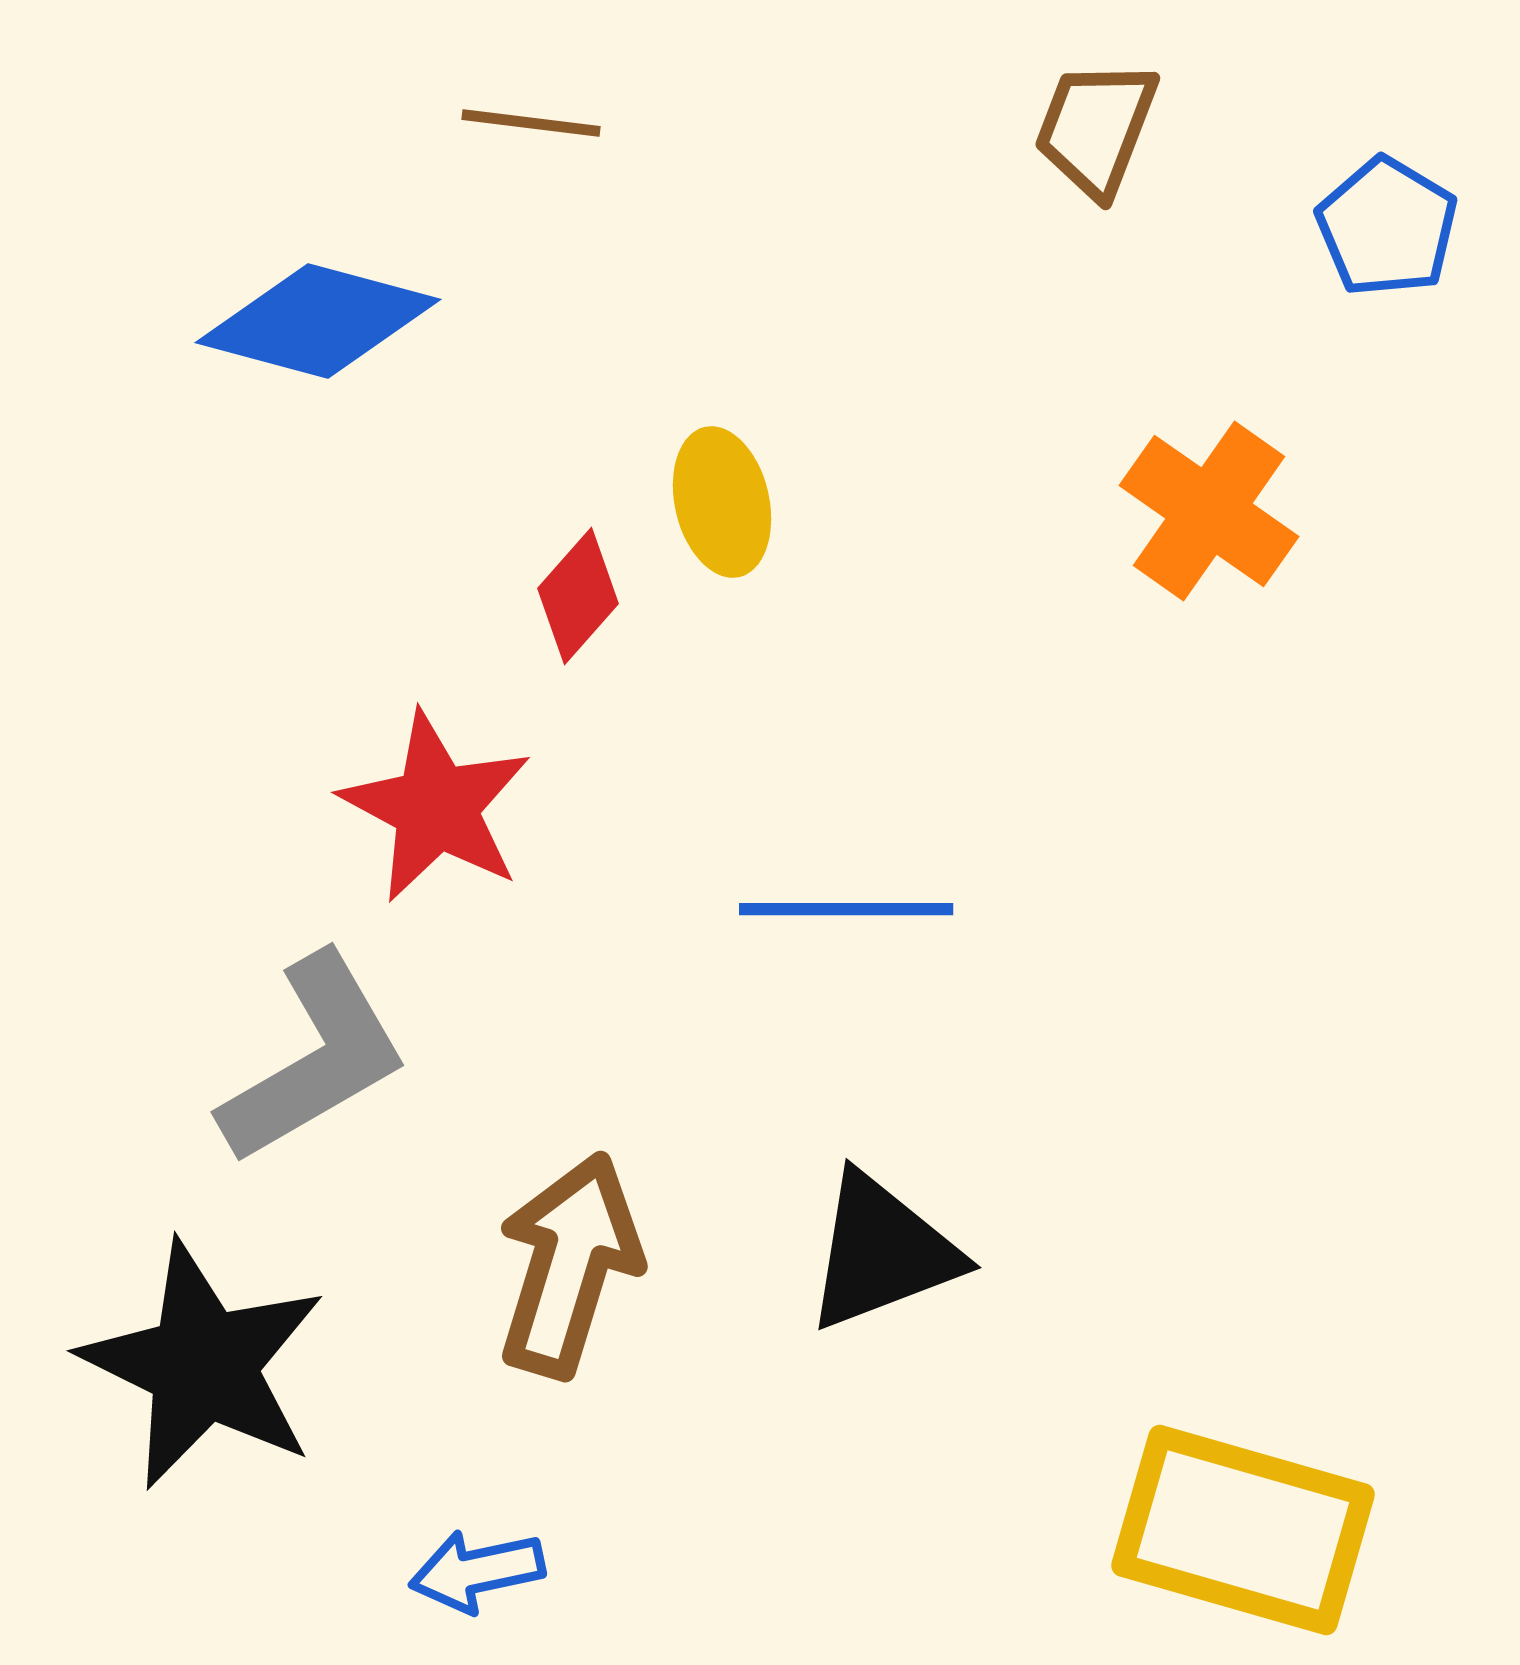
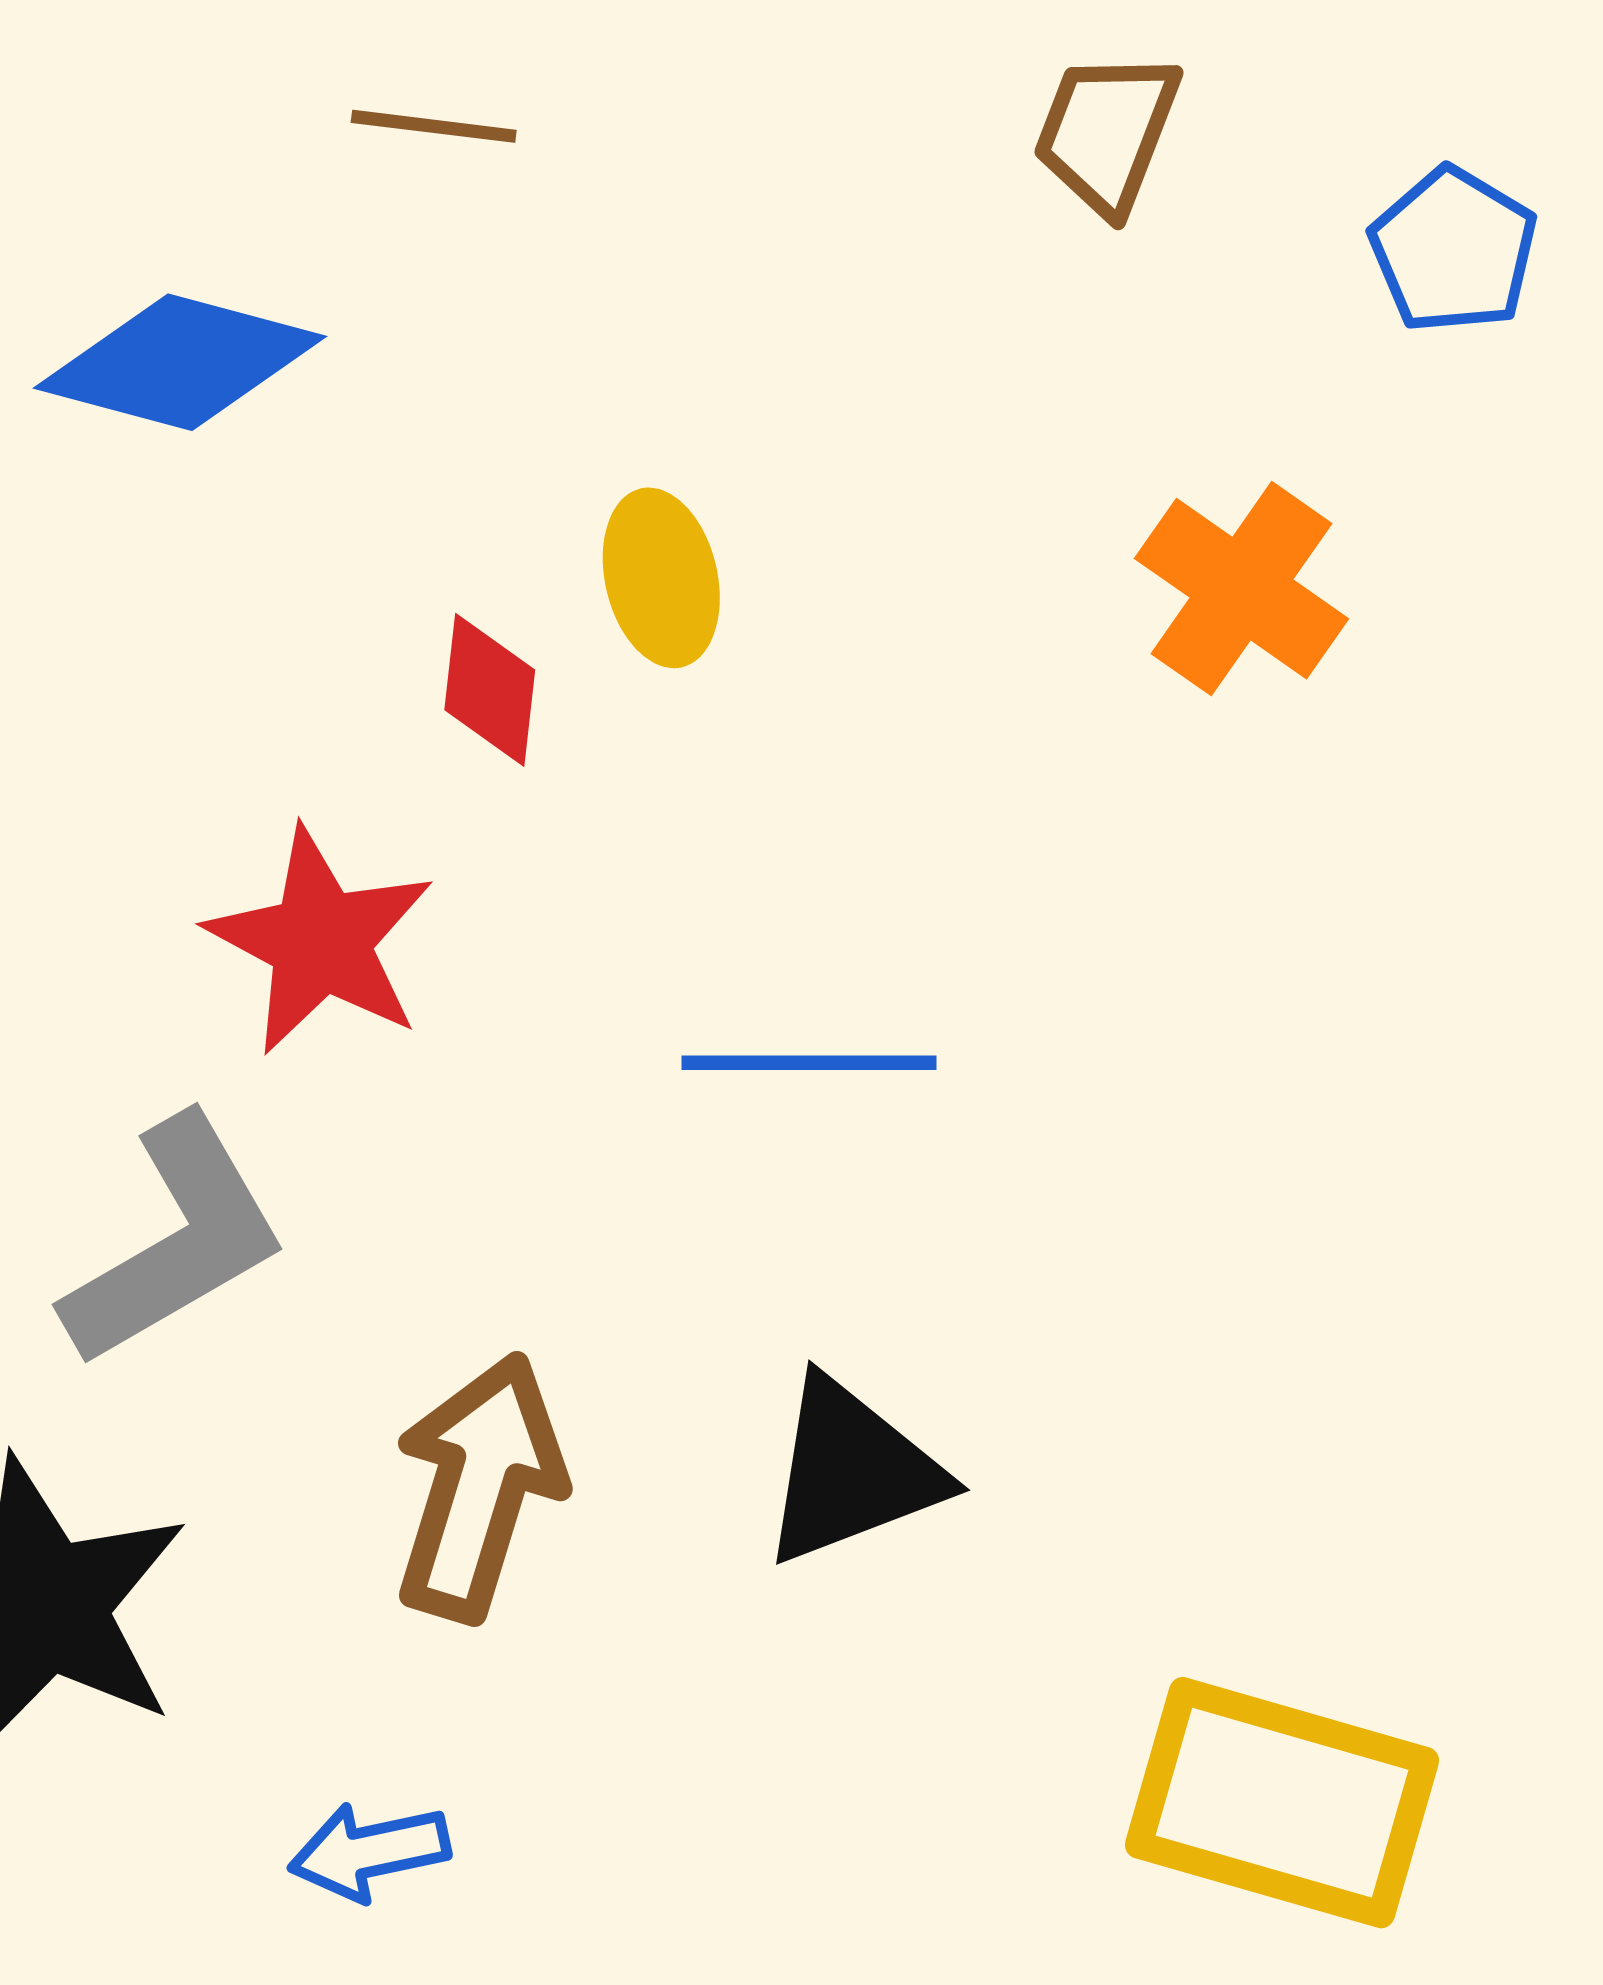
red diamond: (578, 596) -> (490, 690), turned -35

